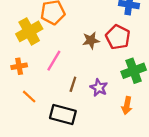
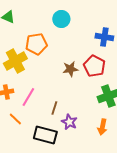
pink line: (54, 61) -> (28, 97), moved
purple star: (99, 88) -> (69, 122), moved

